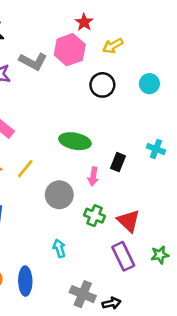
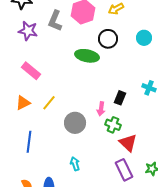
gray L-shape: (33, 61) -> (55, 21), turned 85
green ellipse: (75, 141) -> (87, 56), moved
green cross: (95, 216) -> (113, 125), moved

